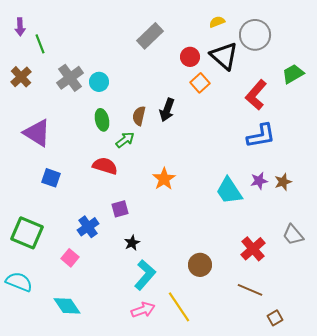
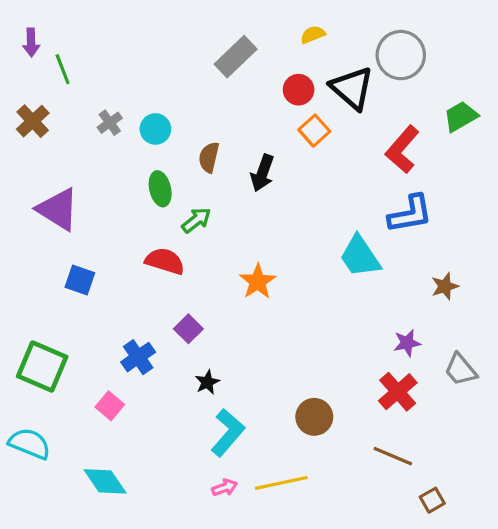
yellow semicircle: (217, 22) -> (313, 35), moved
gray cross: (70, 78) -> (110, 123), size x0.6
brown semicircle: (139, 116) -> (209, 157), moved
purple star: (259, 181) -> (407, 343), moved
cyan trapezoid: (229, 191) -> (360, 256), moved
purple square: (120, 209) -> (188, 329), turned -30
yellow line: (179, 307) -> (281, 483), turned -68
pink arrow: (143, 310) -> (225, 488), size x0.7

